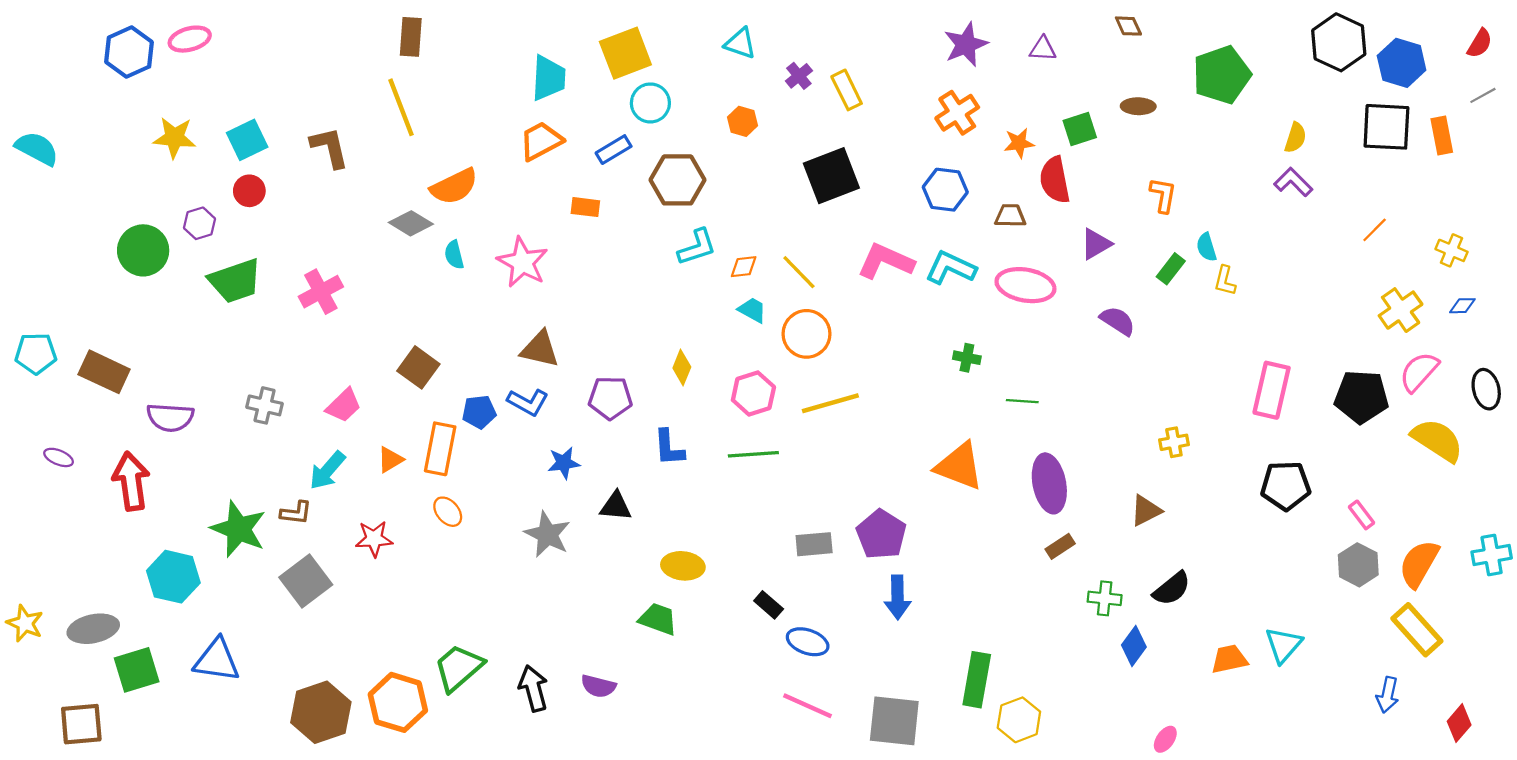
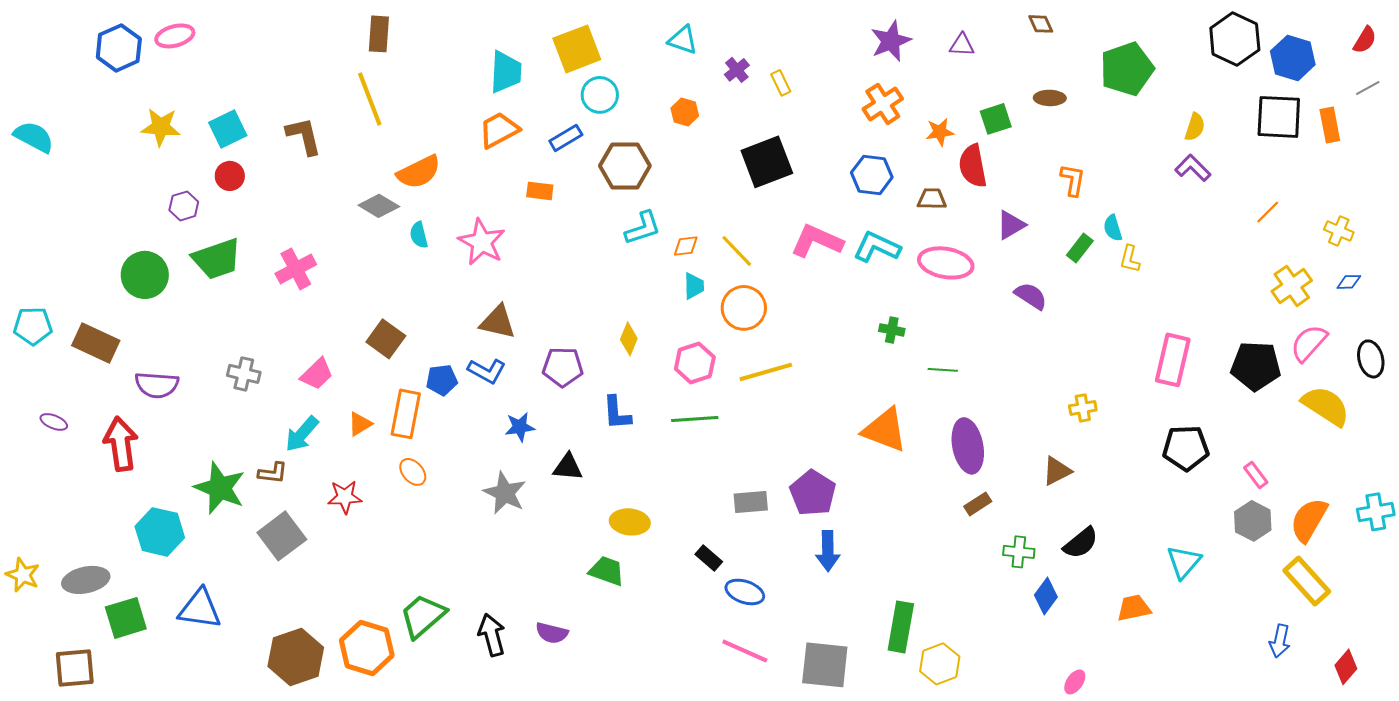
yellow rectangle: (847, 90) -> (781, 83), size x0.7
green circle: (143, 250) -> (145, 275), moved
cyan trapezoid: (752, 310) -> (694, 286), turned 60
cyan triangle: (1283, 645) -> (1184, 562), moved

